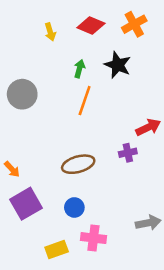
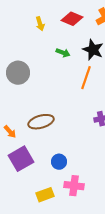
green arrow: (79, 69) -> (63, 53), turned 96
orange line: (85, 101) -> (86, 78), moved
brown ellipse: (78, 164) -> (41, 122), moved

